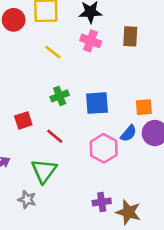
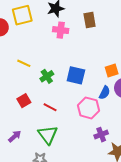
yellow line: (53, 52) -> (24, 63), moved
blue square: (97, 103) -> (76, 75), turned 30
purple cross: (102, 202) -> (101, 135), moved

